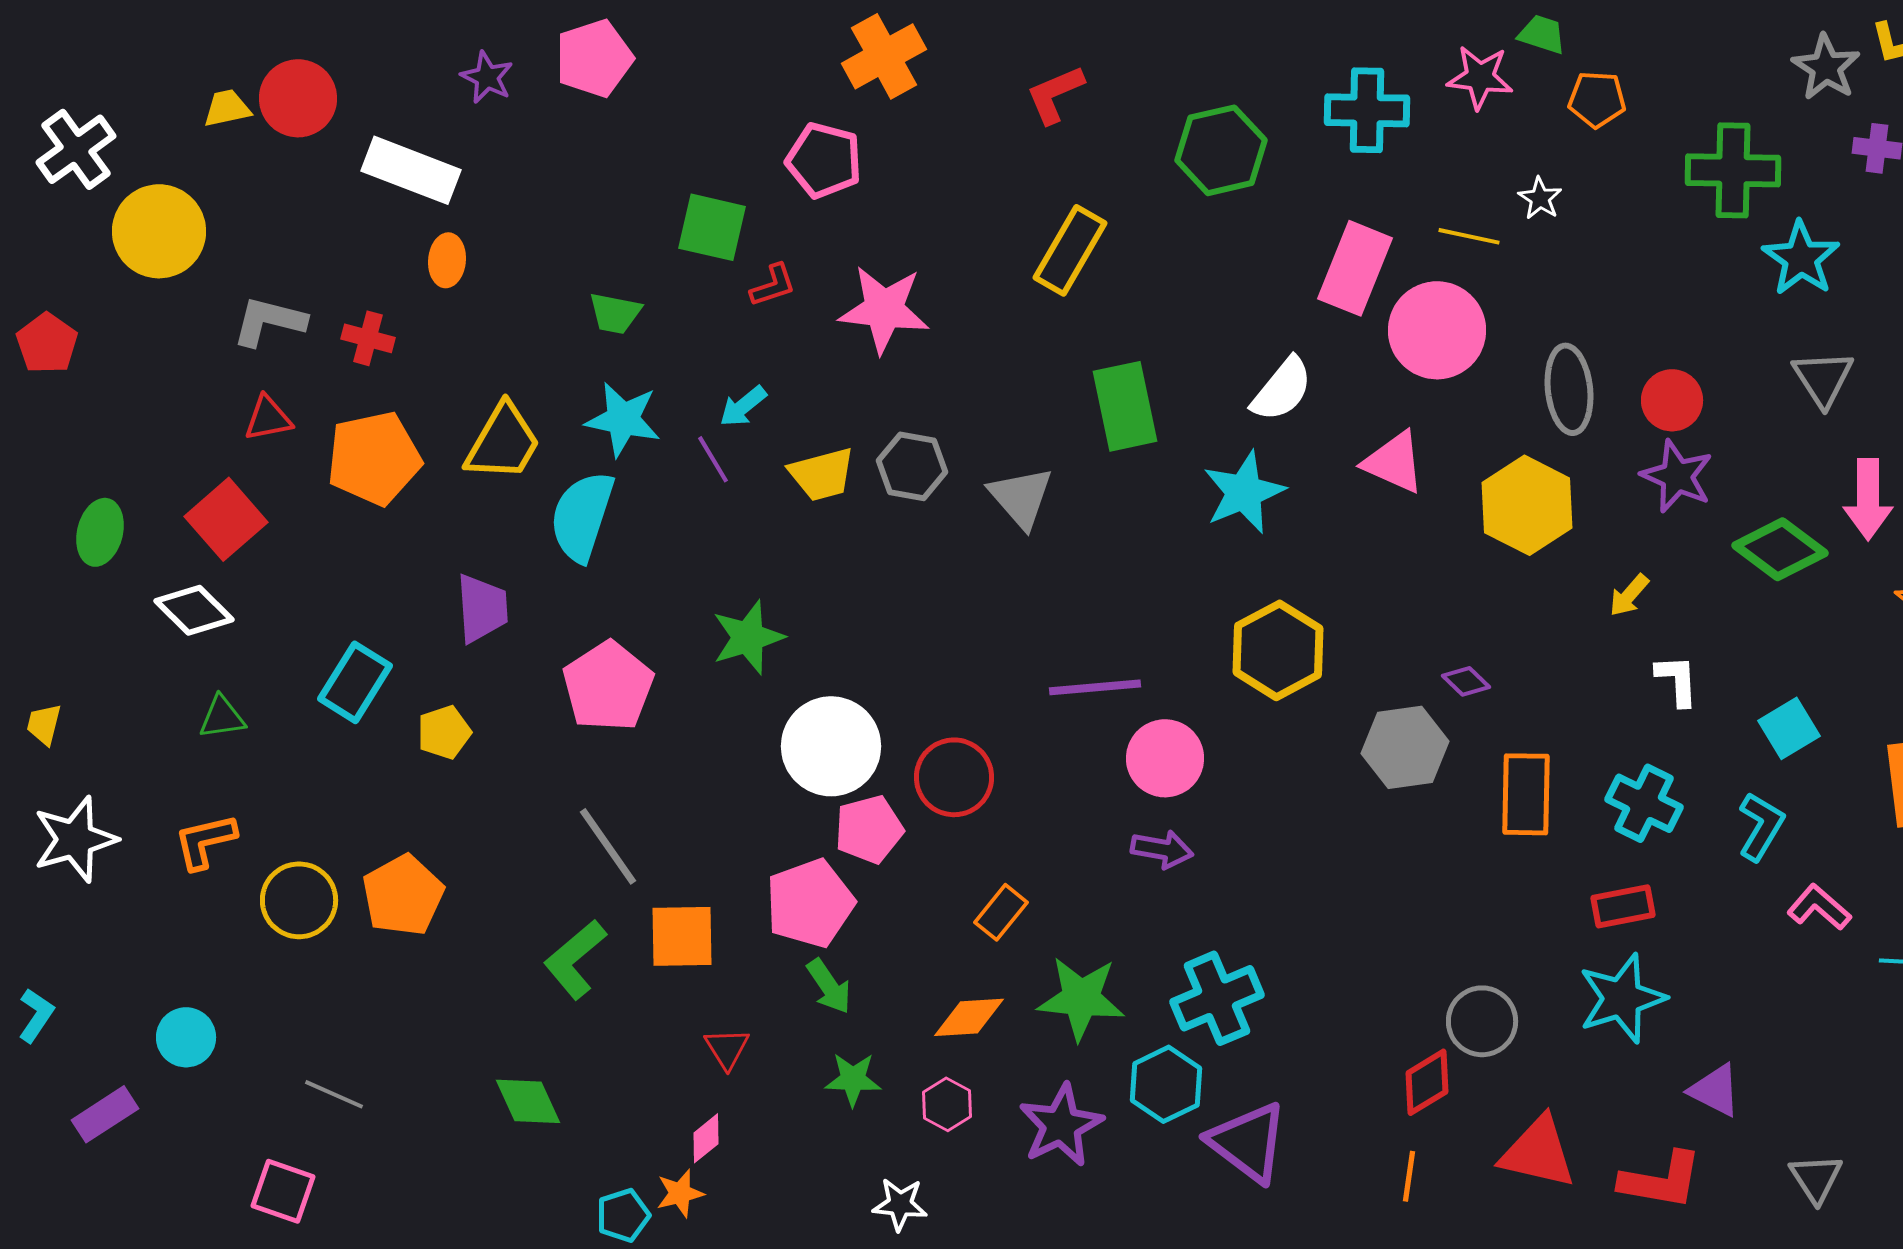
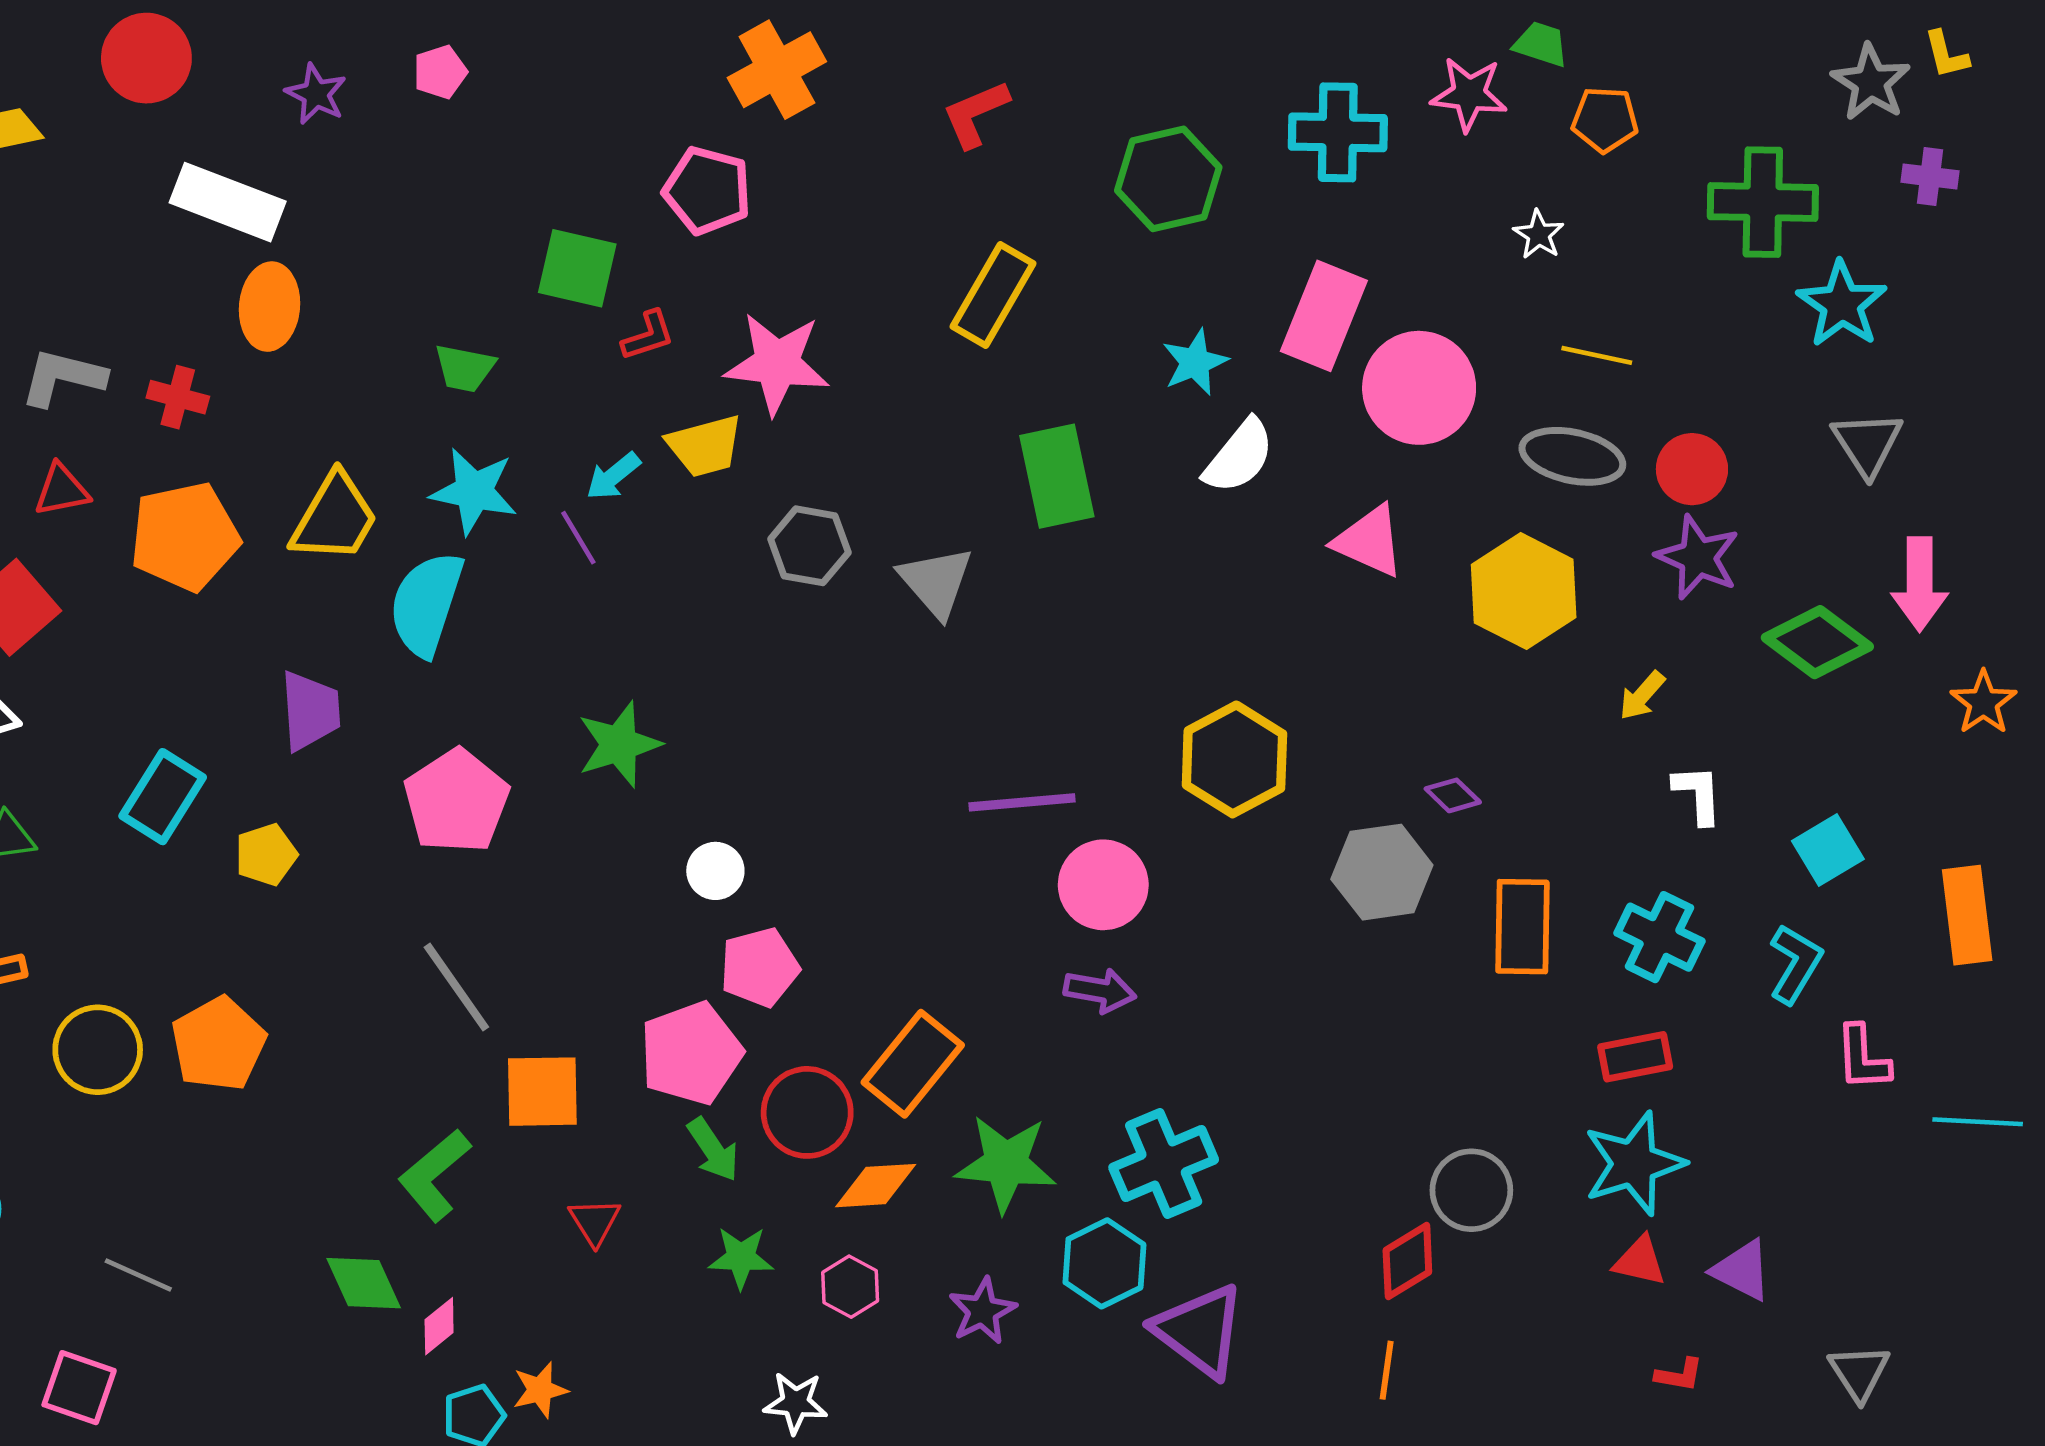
pink pentagon: (594, 58) -> (440, 72), size x0.6
red circle: (298, 98) -> (146, 58), moved
yellow line: (1469, 236) -> (1597, 355), moved
orange ellipse: (447, 260) -> (270, 307), size x1.4
gray ellipse: (1569, 389) -> (1572, 456), turned -72
yellow trapezoid: (822, 474) -> (705, 446), moved
cyan star: (1244, 492) -> (1195, 362), moved, size x0.7
white circle: (831, 746) -> (715, 871), size x0.5
red circle: (954, 777) -> (807, 1112), moved
pink L-shape: (1819, 907) -> (1863, 1058), turned -134
orange rectangle: (1001, 912) -> (913, 1064), size x1.6
green L-shape: (575, 959) -> (434, 1175), moved
purple star: (1061, 1125) -> (982, 1311), size x0.7
pink diamond: (706, 1138) -> (439, 1326), moved
red triangle: (1538, 1152) -> (1640, 1261), moved, size x0.6
red L-shape: (1661, 1180) -> (1679, 1375), size x0.5

